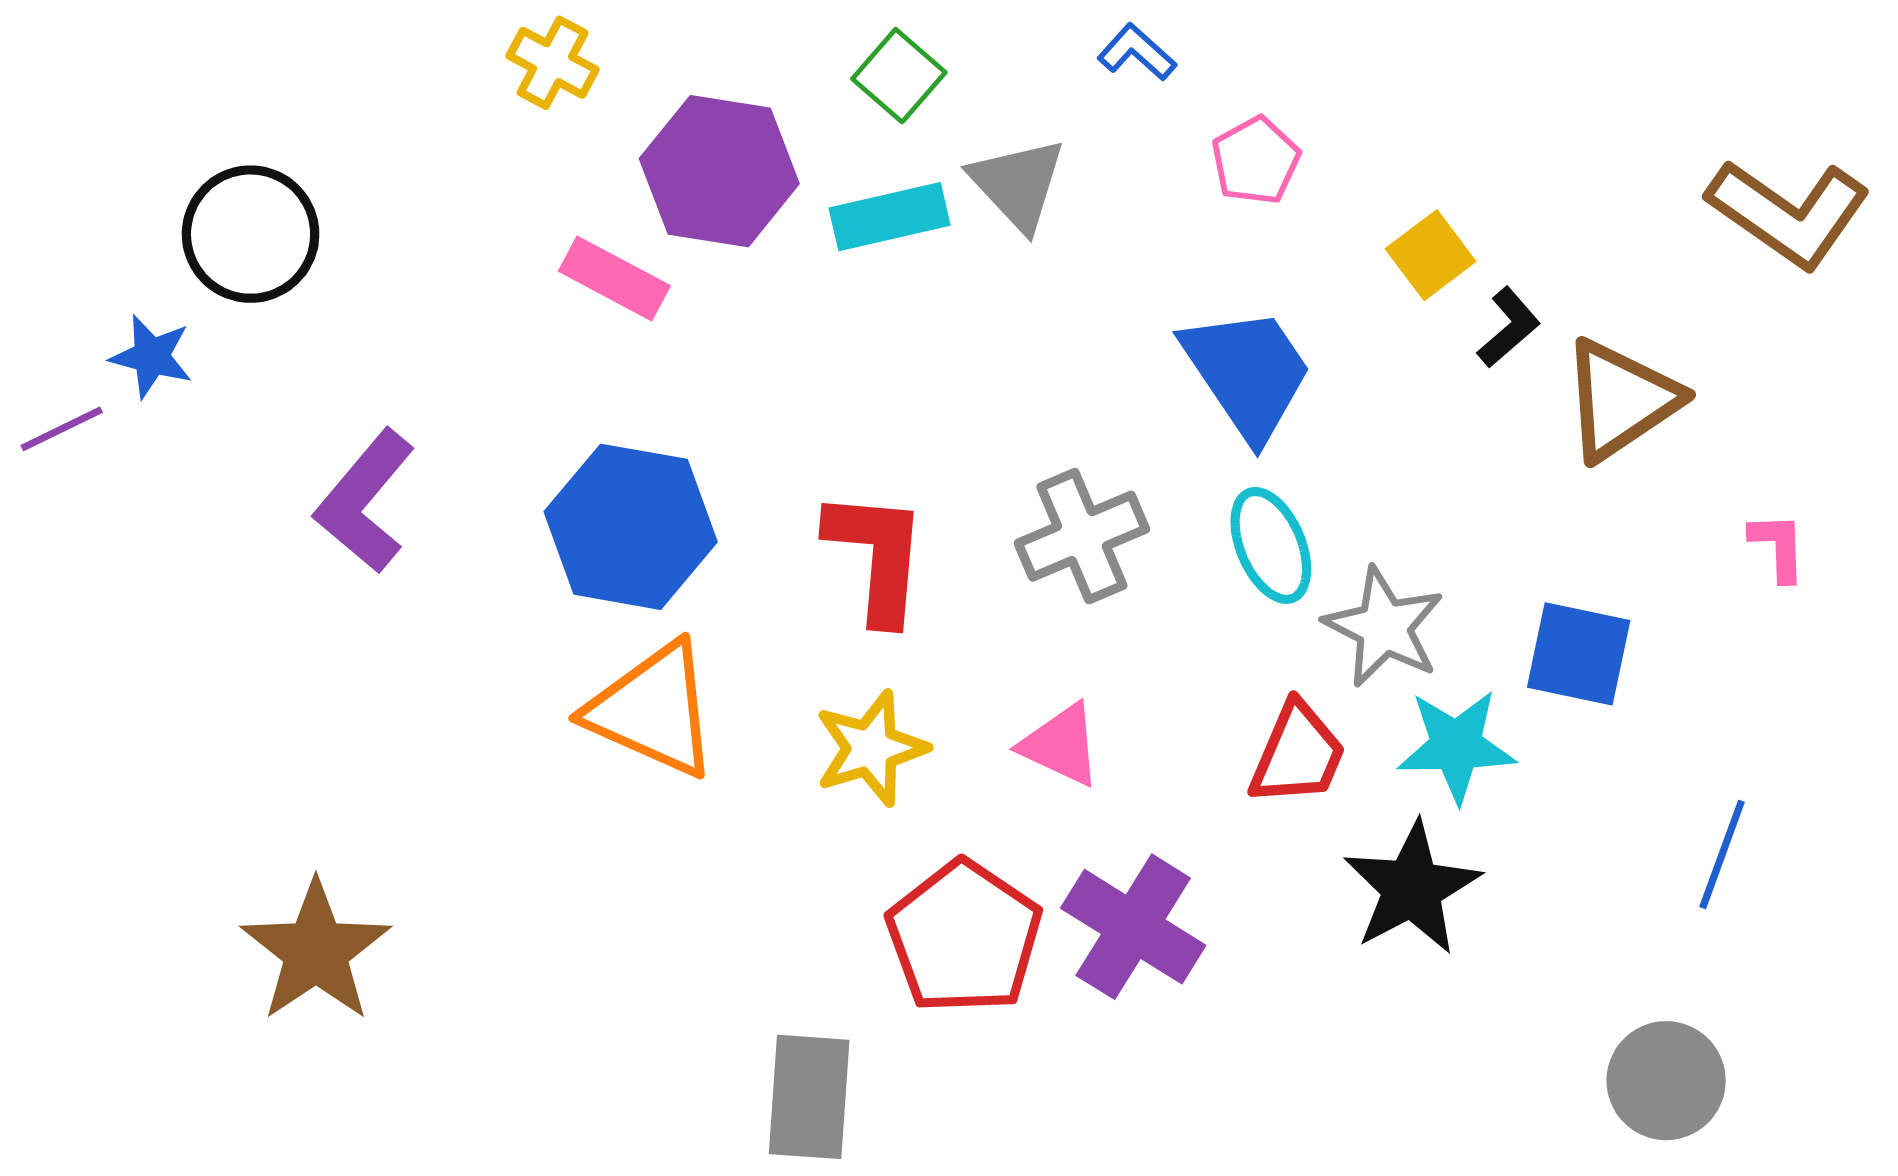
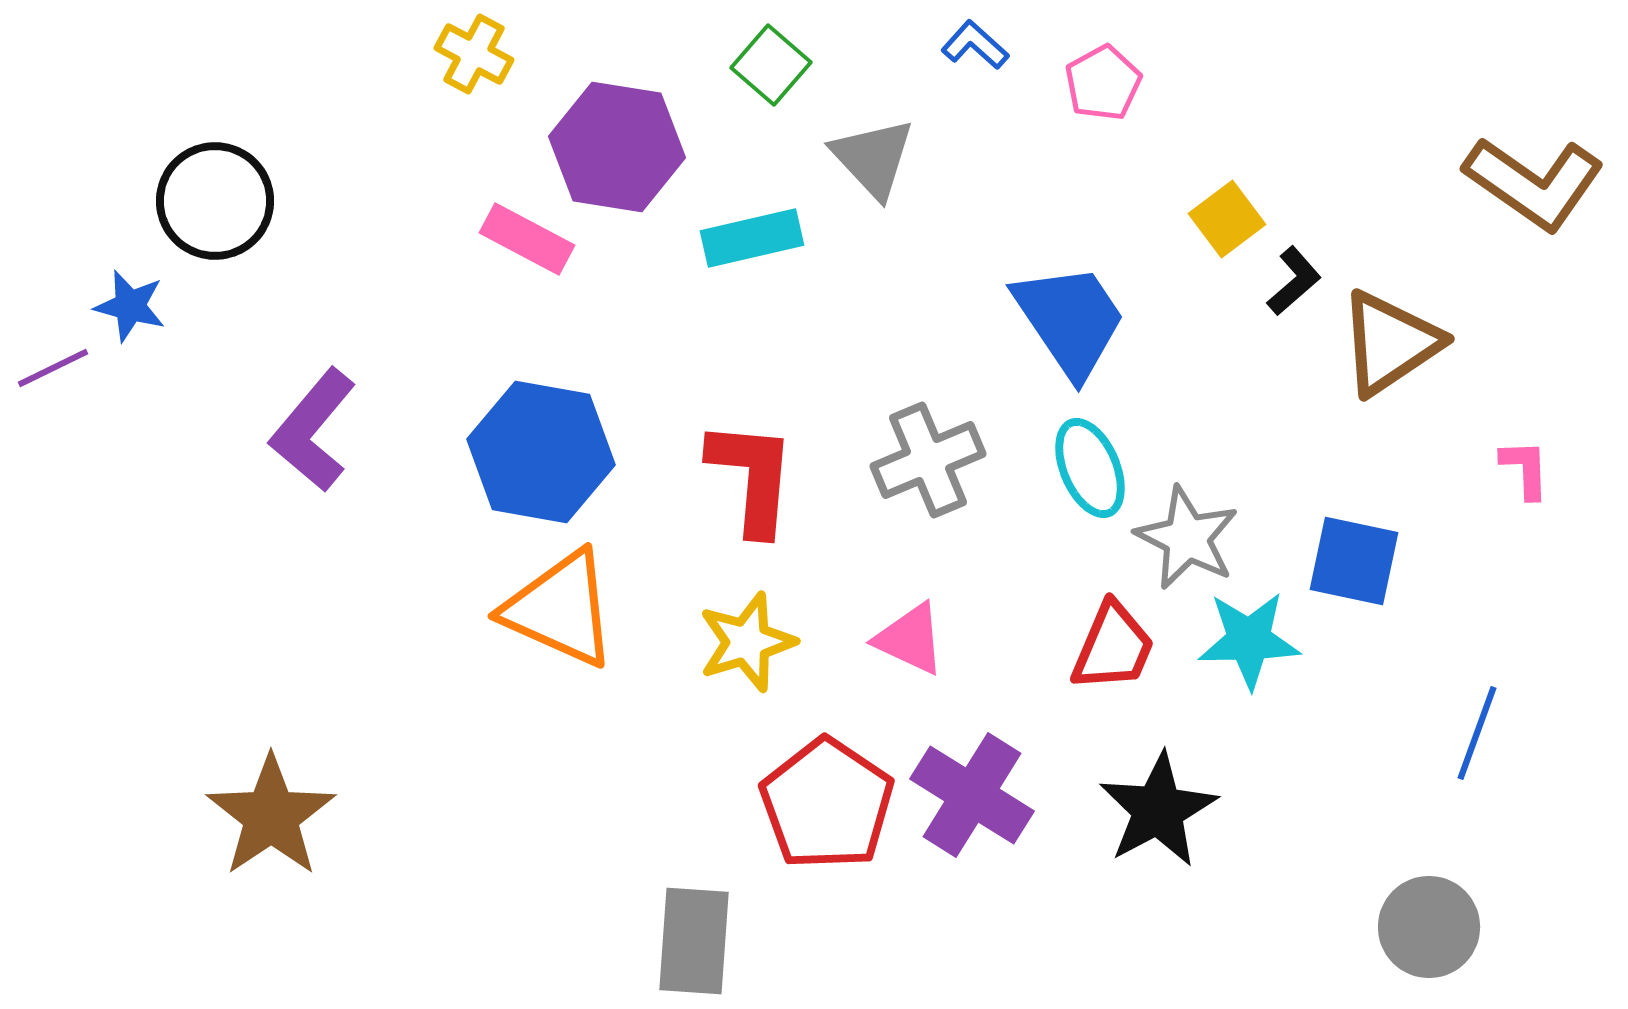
pink pentagon: (1256, 161) -> (1103, 83), moved
cyan rectangle: (890, 217) -> (752, 238), moved
black star: (1412, 888) -> (1158, 810), moved

